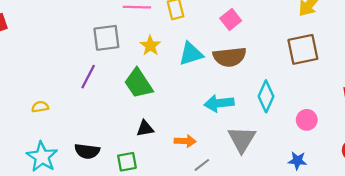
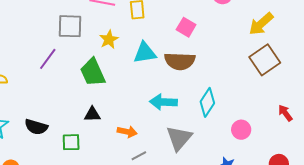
pink square: (231, 20) -> (186, 27), turned -30
brown square: (303, 49) -> (265, 60), moved, turned -32

